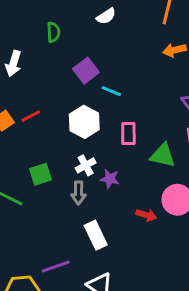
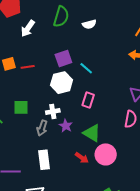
white semicircle: (106, 16) -> (89, 24), moved
green semicircle: (53, 32) -> (61, 17), size x1.5
purple square: (86, 71) -> (63, 59), moved
green triangle: (163, 156) -> (92, 133), moved

